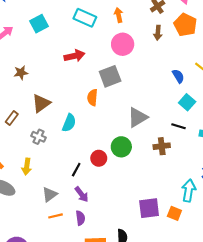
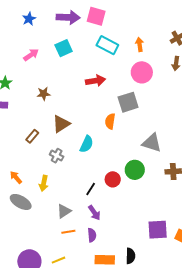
gray triangle: (137, 117) -> (152, 143), turned 45

